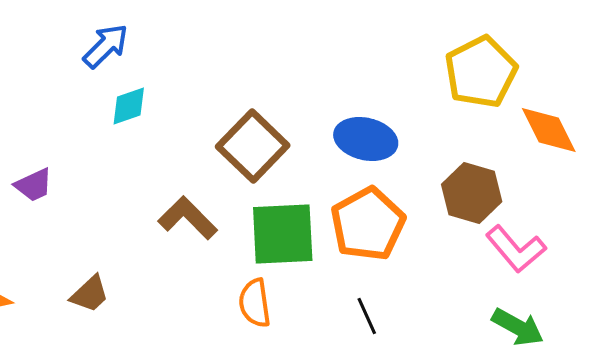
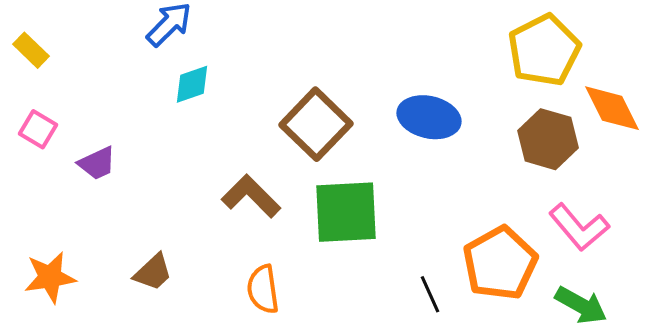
brown hexagon: (472, 193) -> (548, 139), moved
orange pentagon: (368, 224) -> (500, 263), moved
orange semicircle: (255, 303) -> (263, 289), moved

